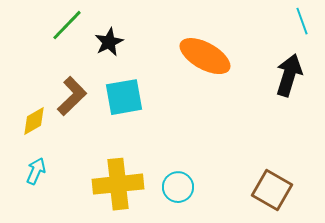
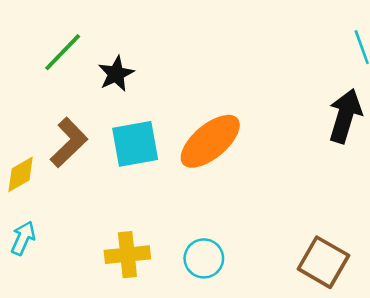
orange ellipse: (205, 56) -> (210, 141), moved, turned -69
yellow cross: (118, 184) -> (127, 255), size x0.7

